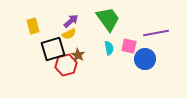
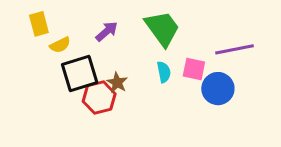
yellow rectangle: (33, 26) -> (39, 24), moved
yellow semicircle: (69, 34) -> (60, 45), moved

